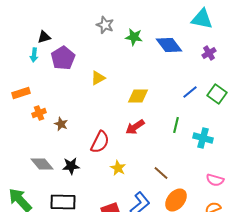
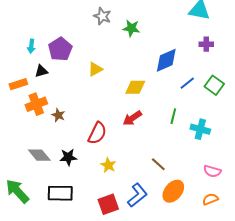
black triangle: (44, 37) -> (41, 71), moved
blue diamond: (169, 45) -> (166, 60), moved, turned -76
purple cross: (209, 53) -> (206, 44), turned 32
orange cross: (39, 113) -> (36, 104), size x1.5
yellow star: (118, 168) -> (108, 165), moved

